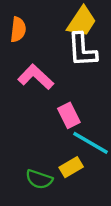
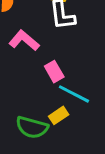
green semicircle: (39, 179) -> (32, 127), size x1.4

